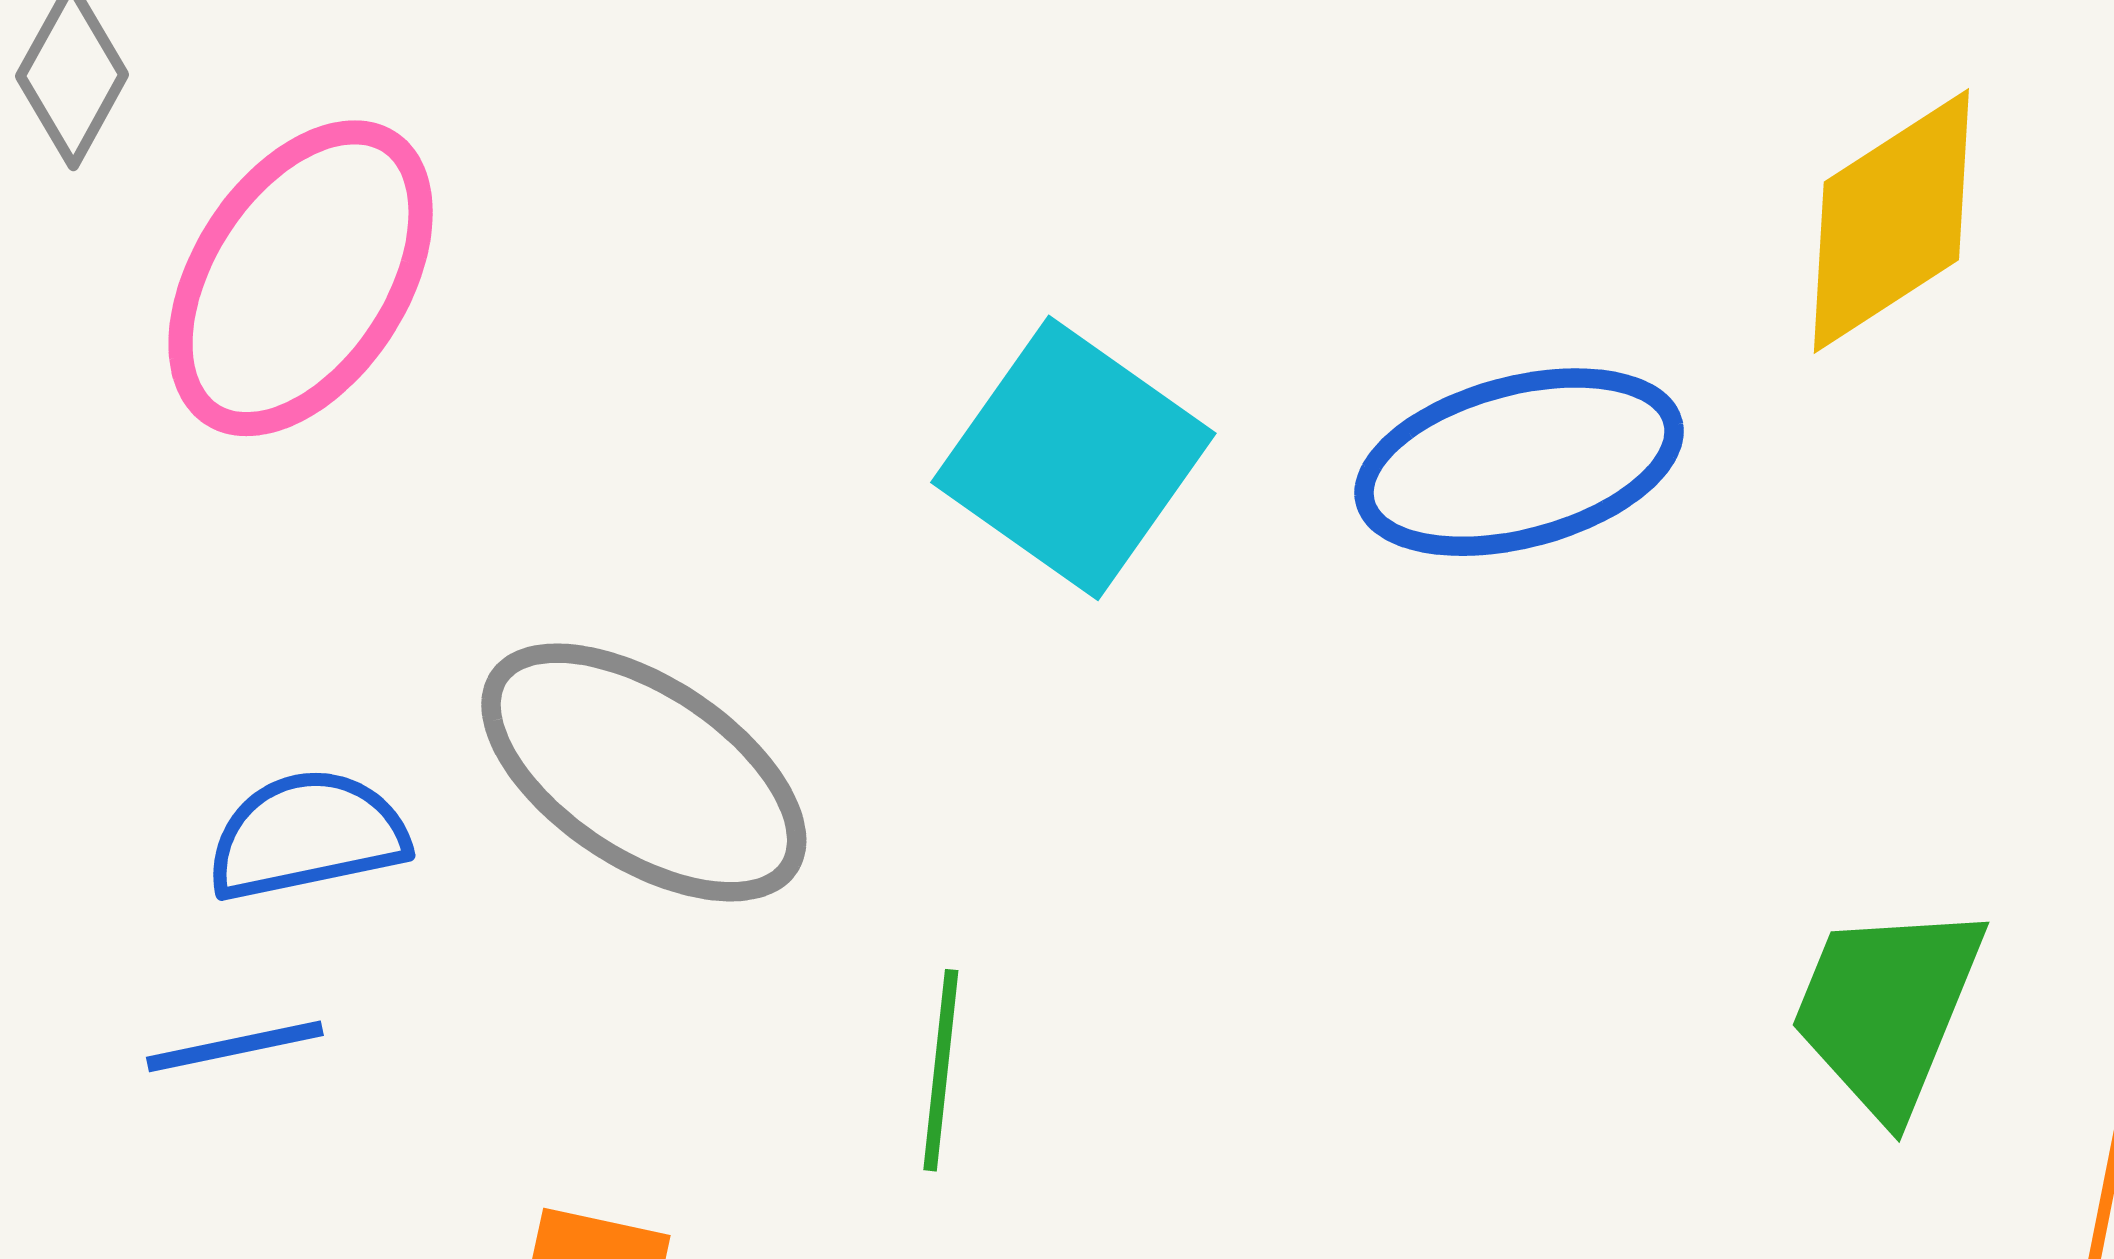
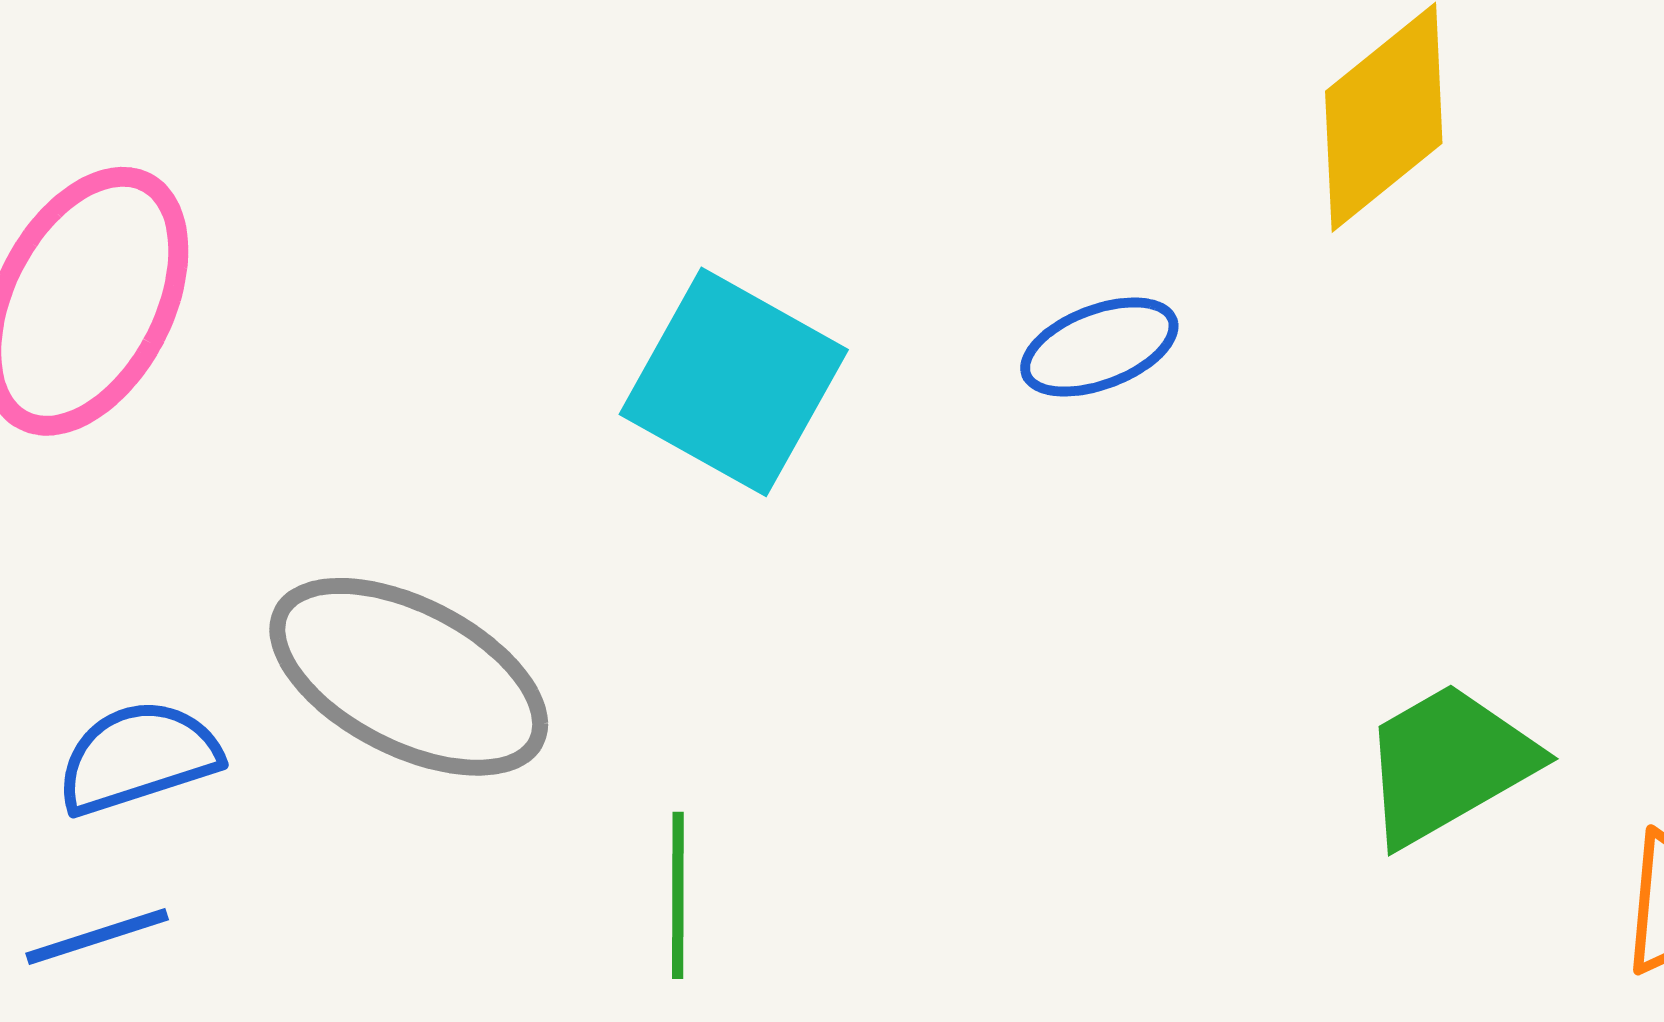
blue ellipse: (1519, 462) -> (1099, 347), size x0.6
green trapezoid: (1887, 1009) -> (1448, 764), turned 44

